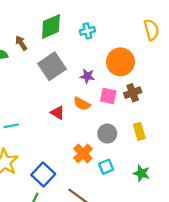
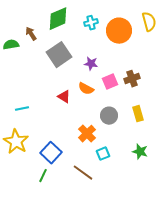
orange circle: (120, 62) -> (119, 31), moved
pink square: (108, 96) -> (110, 82), turned -35
cyan square: (106, 167) -> (103, 154), moved

